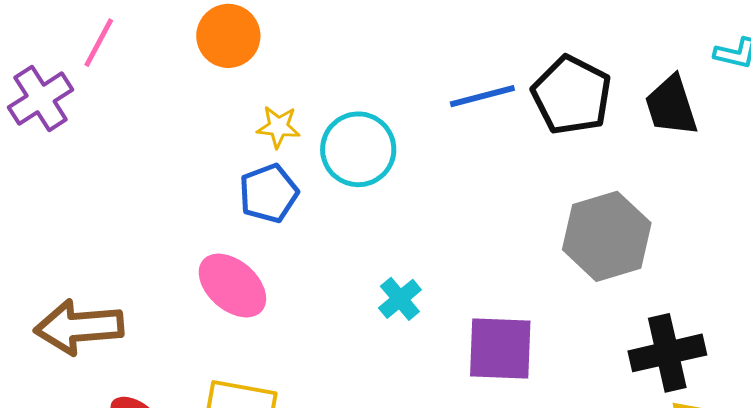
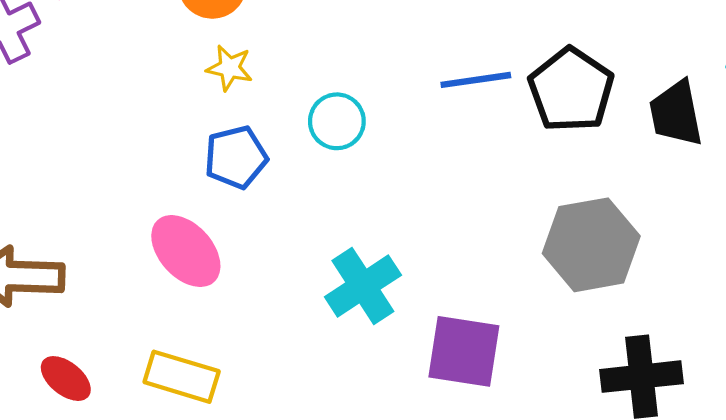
yellow star: (278, 127) -> (229, 68), moved
cyan circle: (358, 149) -> (337, 121), size x0.7
cyan cross: (400, 299) -> (363, 286), size x1.6

